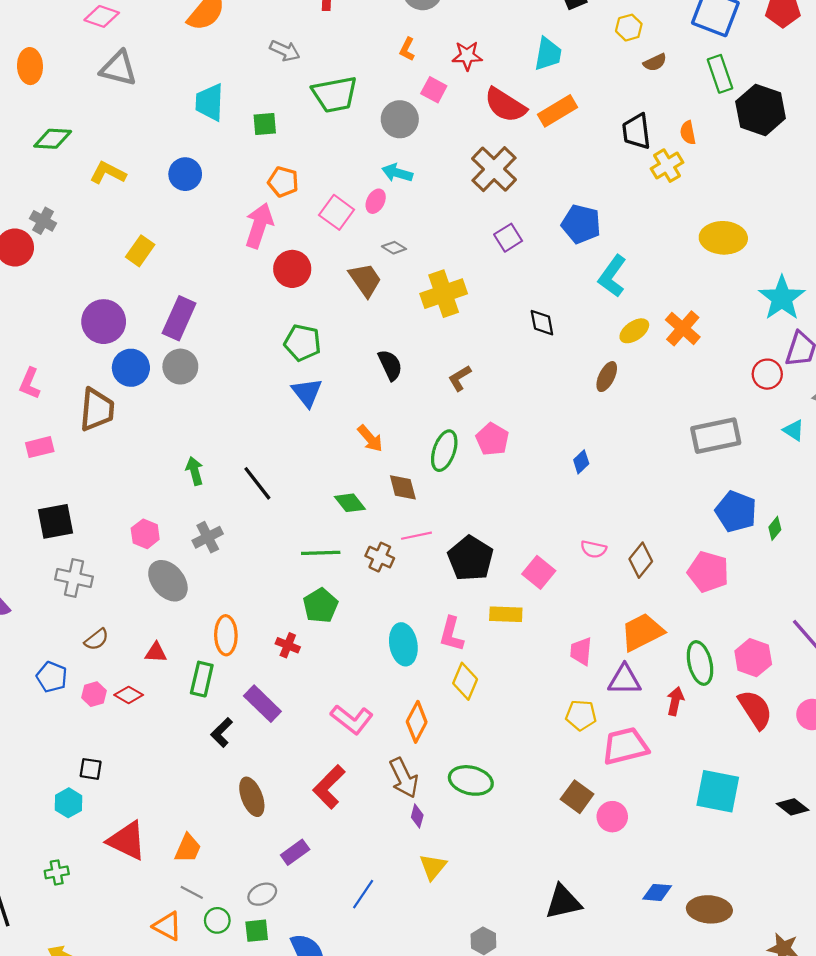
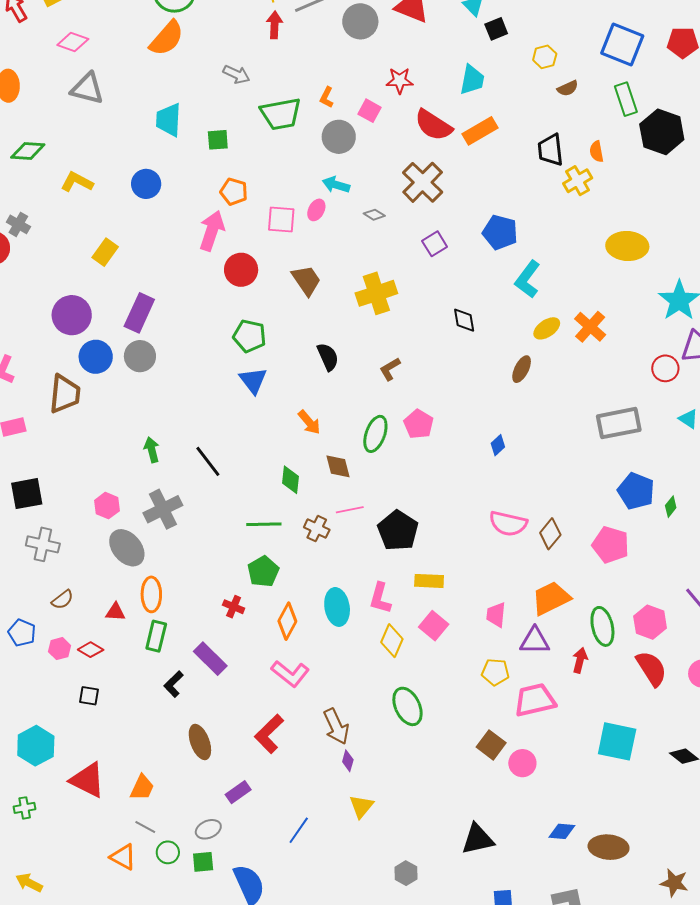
orange L-shape: (407, 49) -> (327, 97), moved
pink square: (337, 212) -> (281, 219), turned -32
gray diamond: (394, 248) -> (374, 215), moved
green diamond: (350, 503) -> (290, 480), turned 44
gray cross: (208, 537) -> (163, 509), size x1.4
pink semicircle: (594, 549) -> (508, 524), size x1.6
pink square: (539, 572) -> (434, 626), moved
orange ellipse: (226, 635) -> (151, 594), moved
orange diamond: (417, 722) -> (287, 621), moved
black square: (91, 769) -> (89, 696), moved
green ellipse: (471, 780) -> (408, 706), moved, turned 51
cyan hexagon: (69, 803) -> (36, 746), size x1.5

